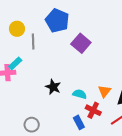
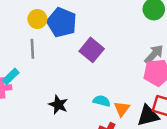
yellow circle: (17, 29) -> (37, 19), moved
cyan semicircle: (80, 94) -> (102, 101), moved

